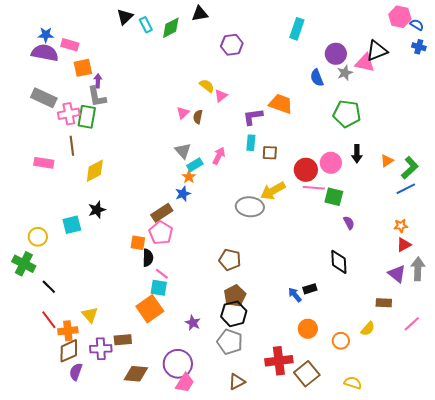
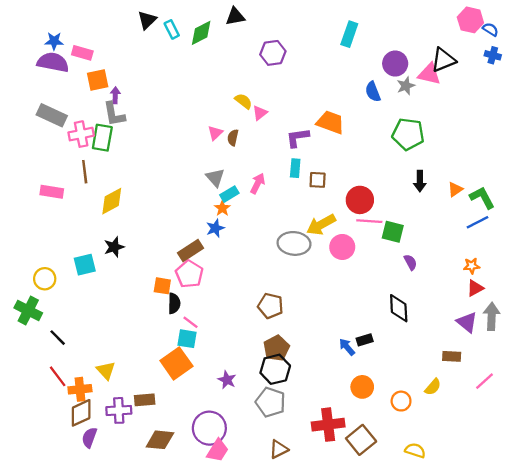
pink circle: (331, 163) -> (342, 247), moved
green L-shape: (410, 168) -> (482, 198), turned -75

